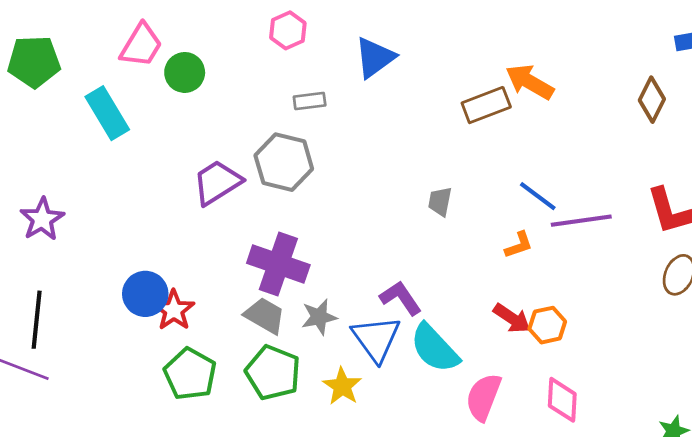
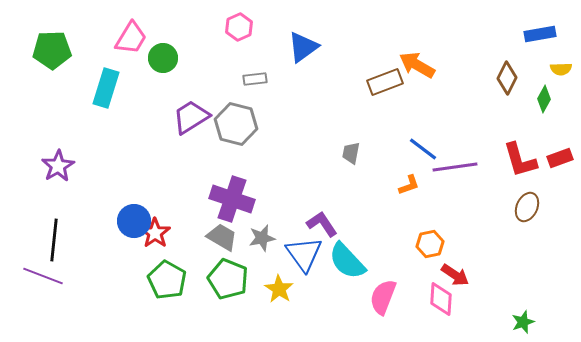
cyan rectangle: (107, 113) -> (106, 88), turned 48
purple trapezoid: (217, 182) -> (191, 117), moved
red arrow: (512, 318) -> (455, 275), moved

